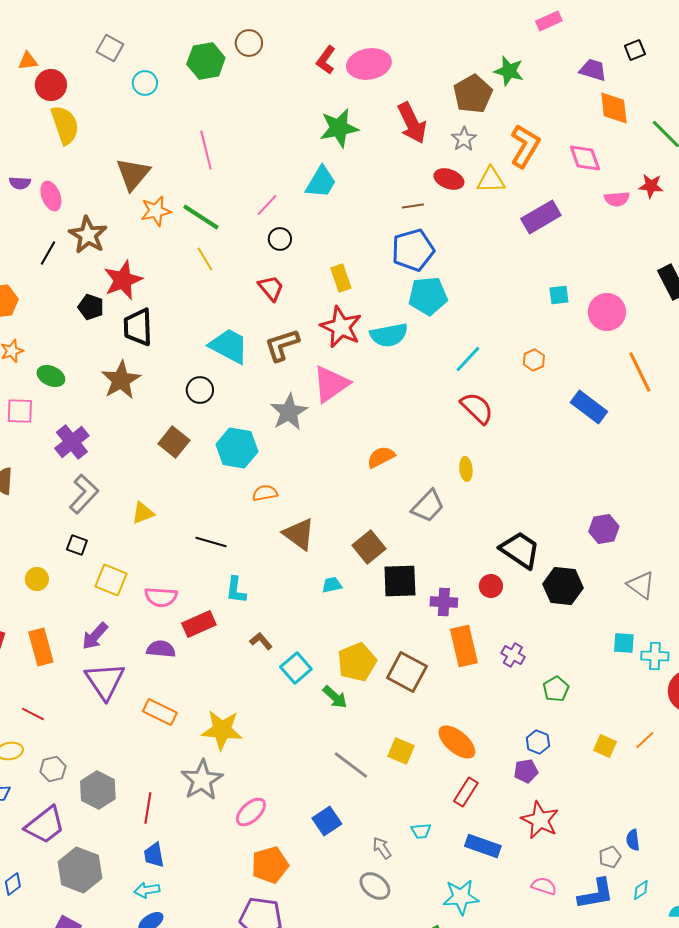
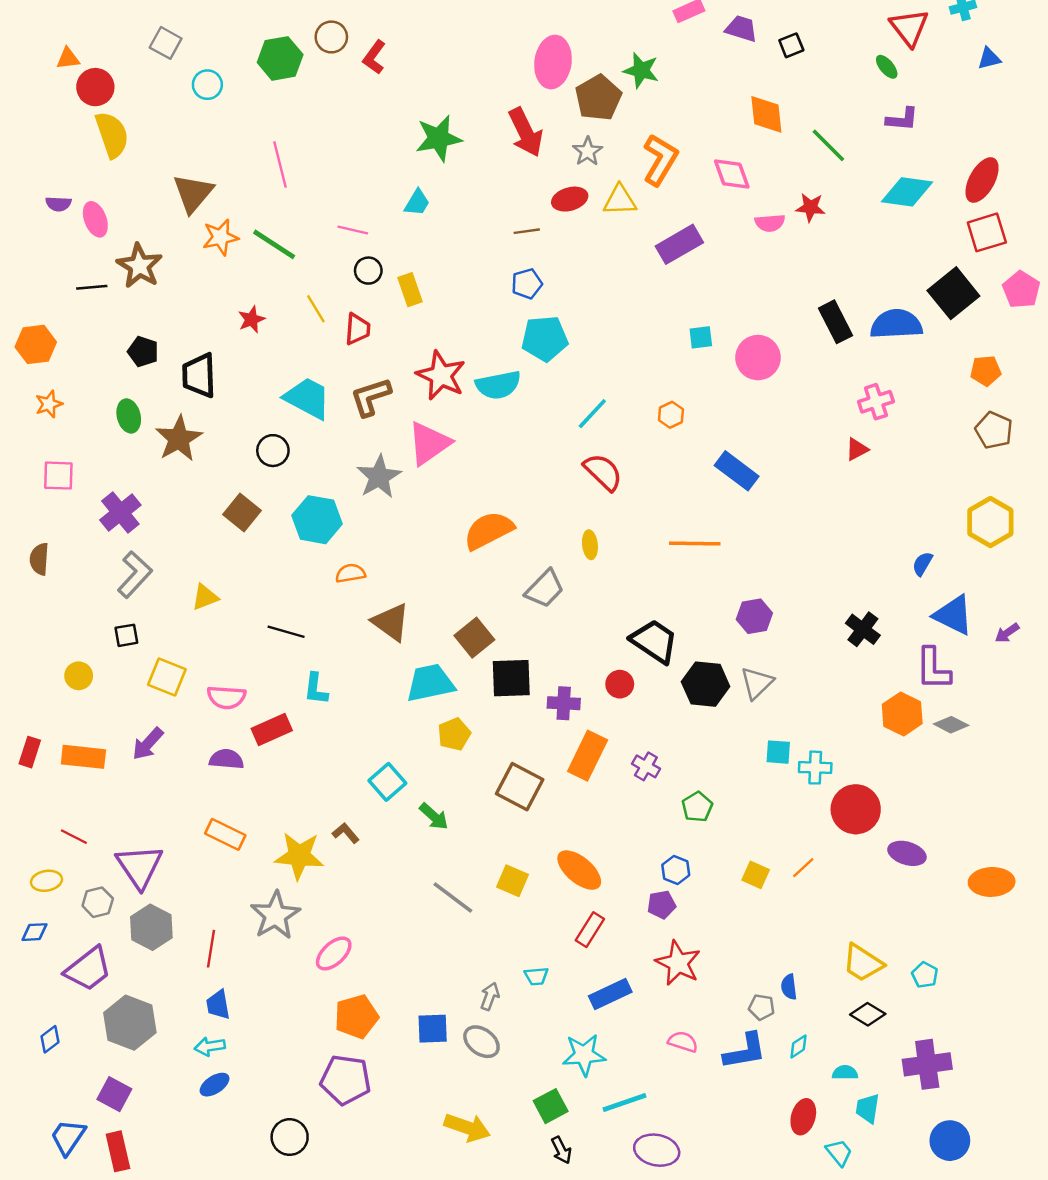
red L-shape: (326, 60) -> (374, 57), moved
pink ellipse: (369, 64) -> (553, 62), moved, turned -72
purple trapezoid: (593, 70) -> (741, 29), moved
red ellipse: (449, 179) -> (570, 199), turned -36
cyan trapezoid: (321, 182) -> (417, 203), size x0.7
pink line: (267, 205) -> (353, 230), turned 60
blue pentagon: (413, 250) -> (527, 284), size x0.6
black line: (48, 253) -> (92, 287), turned 55
yellow line: (205, 259) -> (316, 309), moved
yellow rectangle: (341, 278) -> (410, 290), moved
red star: (123, 280) -> (251, 319), moved, size x0.6
red trapezoid: (271, 288) -> (358, 329), turned 44
orange line: (640, 372) -> (695, 543), moved, turned -63
green ellipse: (51, 376) -> (129, 416), moved, turned 52
orange semicircle: (381, 457) -> (489, 530), size x1.5
black square: (77, 545) -> (126, 635), turned -30
cyan trapezoid: (332, 585) -> (430, 683), size x2.0
gray triangle: (641, 585) -> (757, 683), moved, turned 40
brown L-shape: (261, 641) -> (346, 833), moved
orange rectangle: (464, 646) -> (588, 756), turned 39
orange rectangle: (41, 647) -> (83, 757), turned -69
yellow pentagon: (357, 662) -> (454, 734), moved, size x0.7
purple triangle: (105, 681) -> (139, 866), moved
blue square: (327, 821) -> (433, 1029), moved, turned 32
blue rectangle: (483, 846) -> (610, 994), turned -44
gray arrow: (382, 848) -> (490, 996), turned 55
gray pentagon: (610, 857) -> (762, 1007), turned 30

